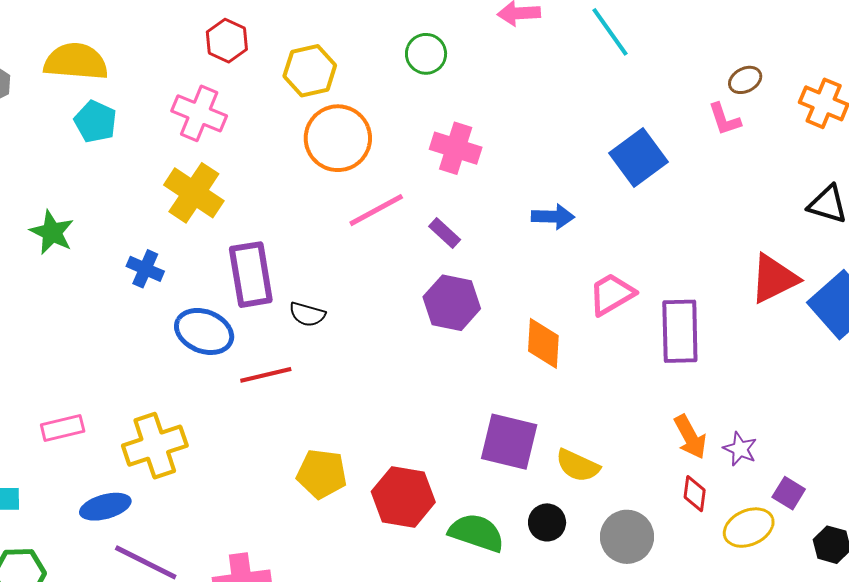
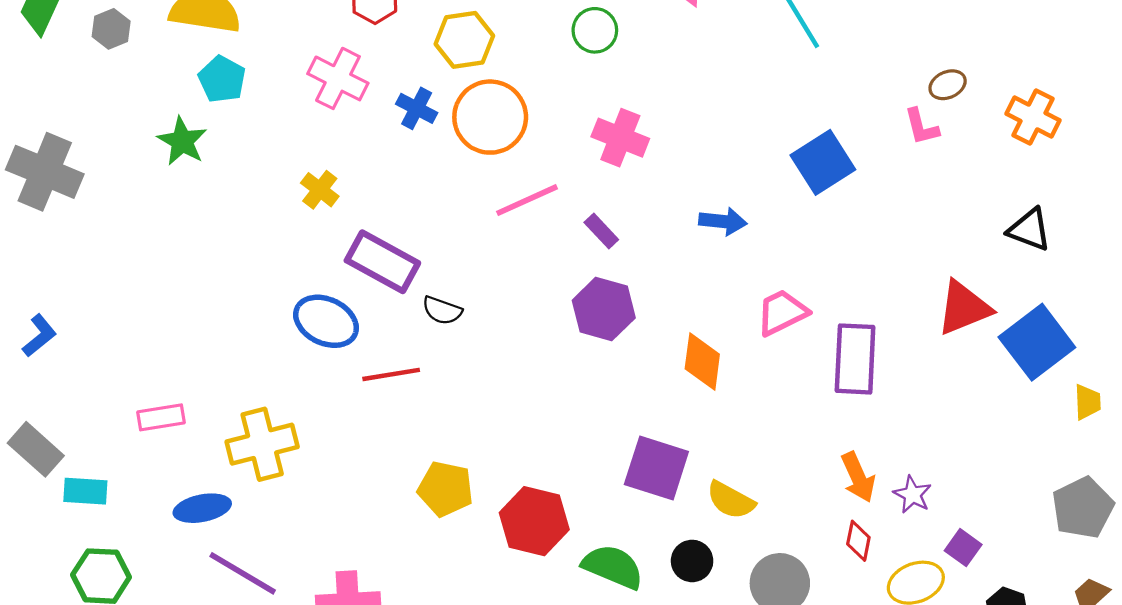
yellow cross: (194, 193) -> (320, 190), moved, size x0.6
green star: (52, 232) -> (182, 141), moved
blue cross: (145, 269) -> (417, 108), moved
purple rectangle: (251, 275) -> (382, 262), turned -56

